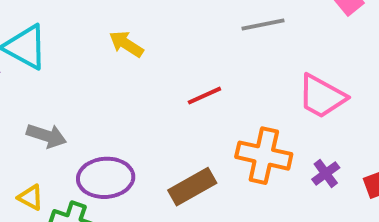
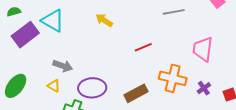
pink trapezoid: (322, 96) -> (203, 49), turned 68
yellow triangle: (31, 197) -> (54, 86), moved

